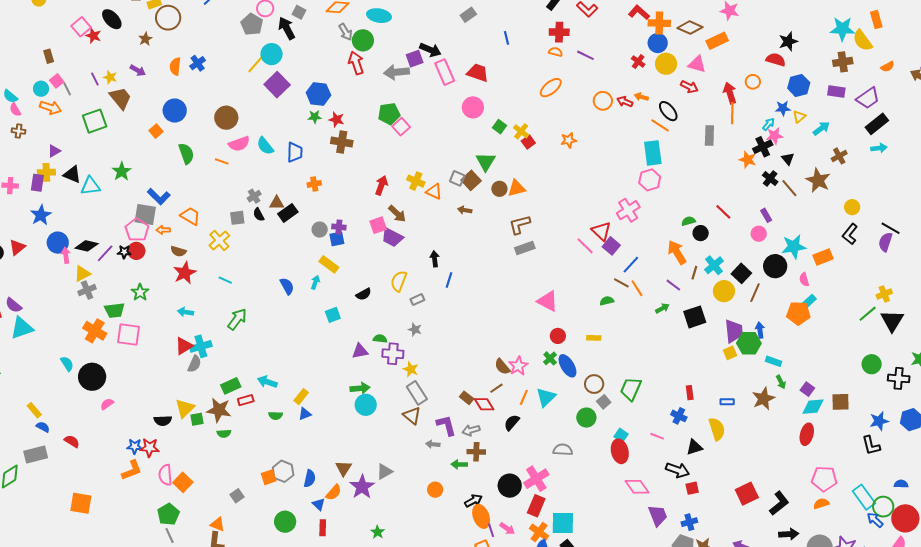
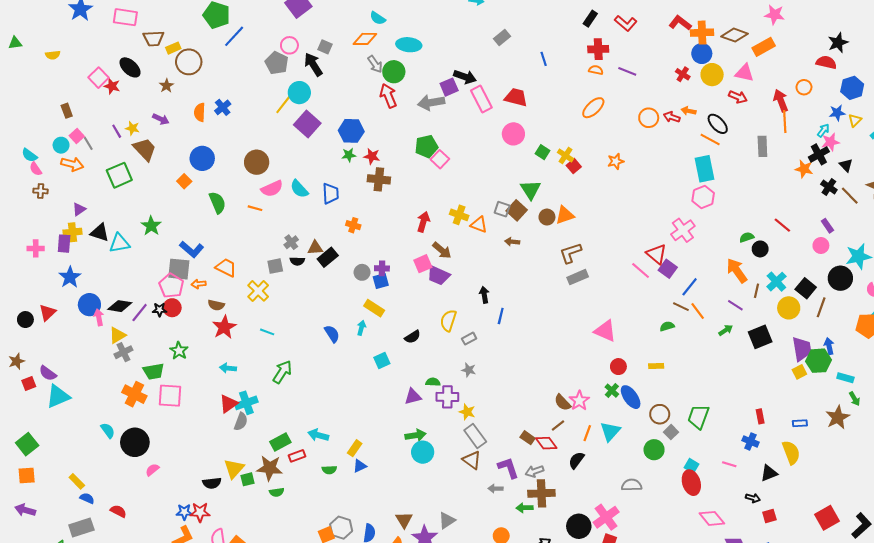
orange cross: (314, 184) -> (353, 225), turned 32
black semicircle: (259, 215) -> (297, 261), turned -56
brown cross: (476, 452) -> (541, 493), size x1.4
black arrow: (677, 470) -> (753, 498), size x0.6

